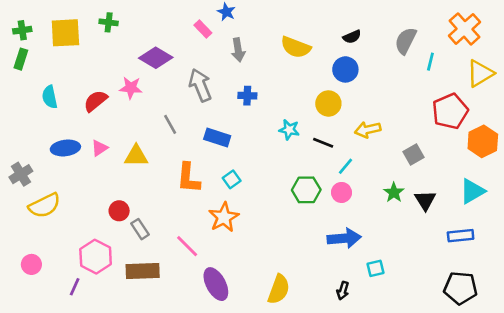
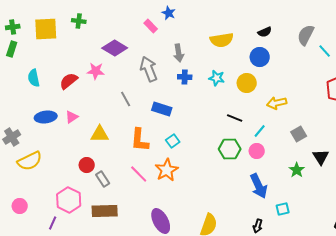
yellow semicircle: (296, 47) -> (222, 40), turned -30
gray arrow: (238, 50) -> (179, 53), moved
cyan line: (430, 62) -> (325, 51), turned -56
cyan star: (289, 130) -> (217, 78), moved
black line: (323, 143) -> (235, 118), moved
gray square: (413, 155) -> (299, 134), moved
yellow triangle: (136, 156) -> (100, 134), moved
green star: (394, 192) -> (297, 170), moved
blue arrow: (344, 238) -> (259, 186), turned 70
pink line: (187, 246) -> (139, 174), moved

